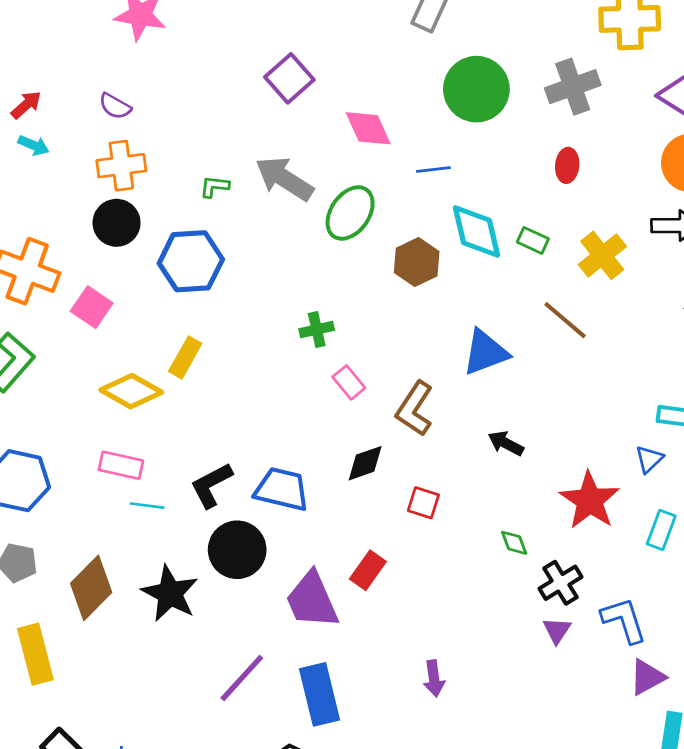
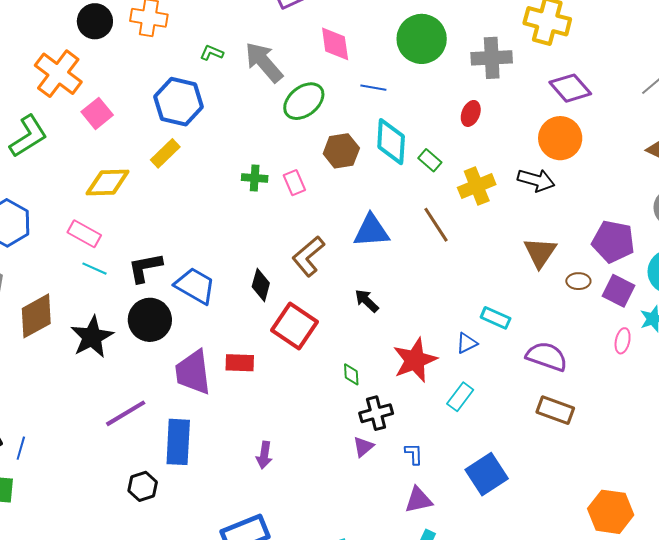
black circle: (117, 223) -> (95, 21), moved
yellow rectangle: (185, 357) -> (165, 153), moved
pink rectangle: (349, 382) -> (294, 183), moved
yellow diamond: (131, 391) -> (108, 183), turned -48
black diamond: (365, 463) -> (261, 285), turned -72
red square: (423, 503) -> (294, 326), size x1.8
red rectangle: (368, 570) -> (240, 363), turned 40
blue L-shape: (624, 620) -> (414, 454), size x0.6

